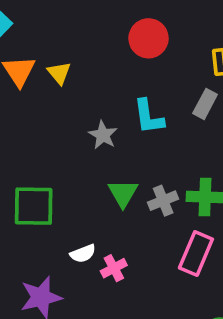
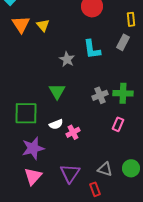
green triangle: (123, 193) -> (57, 91), moved
green square: (34, 206) -> (26, 113), moved
pink rectangle: (196, 254) -> (118, 124), size x0.6

